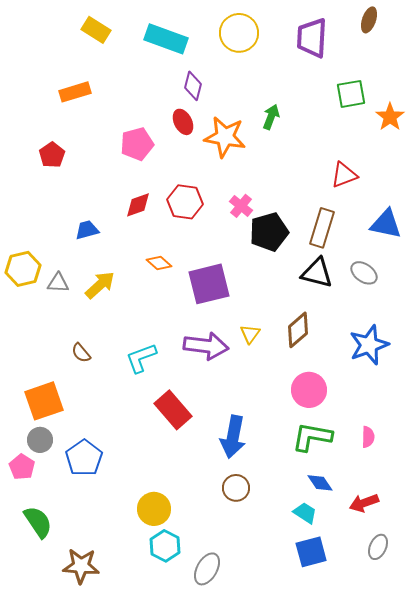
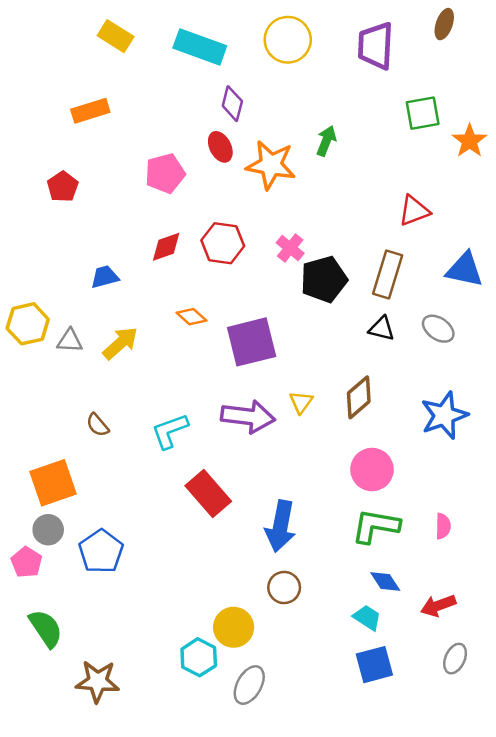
black triangle: (317, 273) -> (382, 329), size x0.7
yellow circle: (154, 509) -> (234, 627), moved

